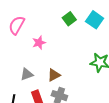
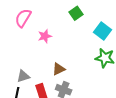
cyan square: (95, 20) -> (103, 31), moved
gray triangle: (27, 74) -> (23, 76), moved

